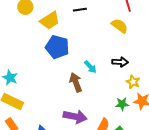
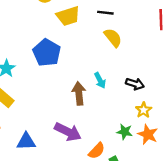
yellow semicircle: (120, 26) -> (113, 38), moved
blue pentagon: (57, 47) -> (47, 53), moved

